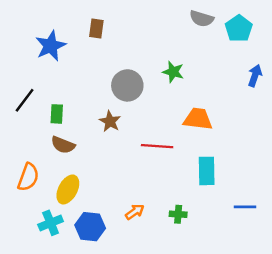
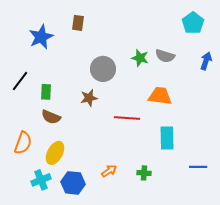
gray semicircle: (202, 19) -> (165, 56), moved
brown star: (110, 121) -> (89, 98), turned 30

